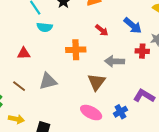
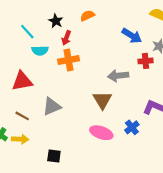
red arrow: (102, 30) -> (66, 38), moved, turned 80
orange cross: (76, 50) -> (69, 60), moved
red triangle: (24, 53) -> (22, 81), size x1.5
yellow arrow: (16, 119) -> (20, 139), moved

